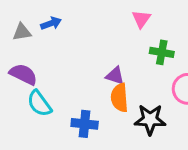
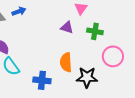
purple triangle: (115, 76) -> (67, 27), moved

